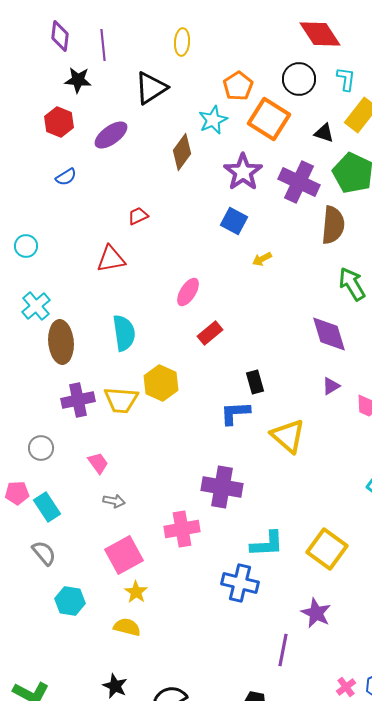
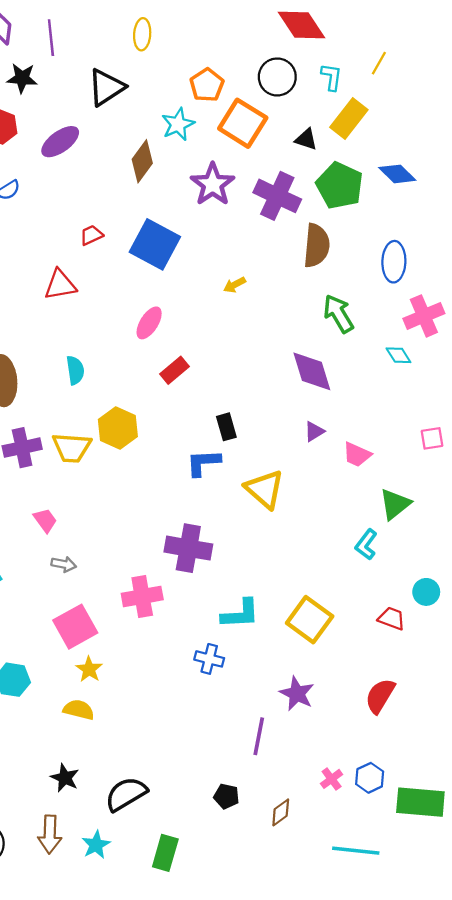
blue square: (234, 221) -> (155, 244), moved, size x1.6
cyan semicircle: (124, 333) -> (75, 370), size x0.7
blue cross: (240, 583) -> (209, 659), size x0.7

